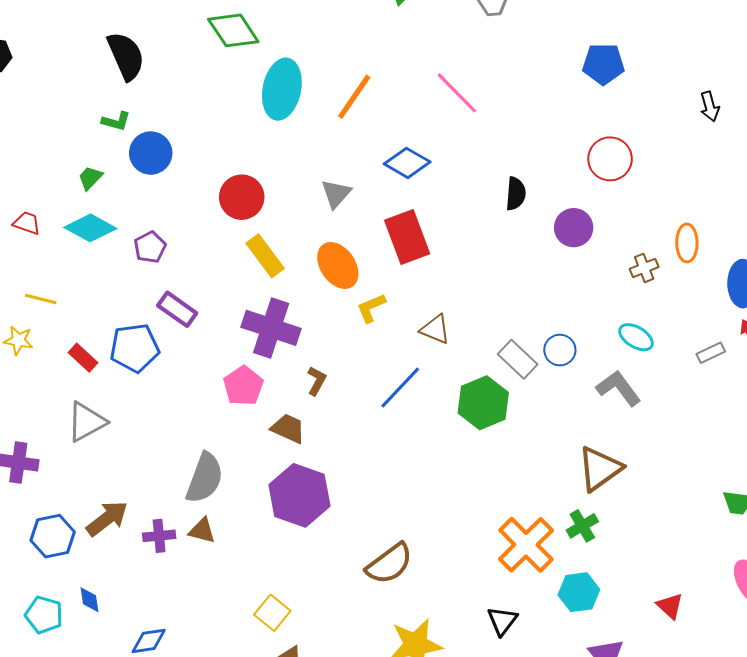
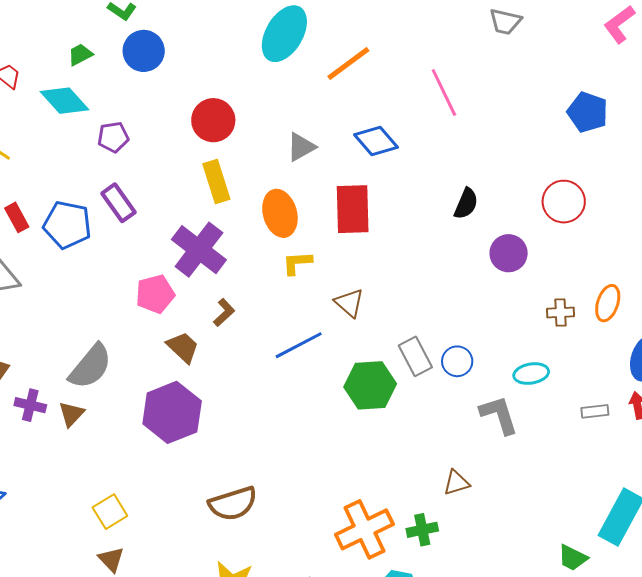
cyan ellipse: (636, 337) -> (531, 374), turned -60
brown triangle: (600, 469) -> (456, 483), size x0.6
brown triangle: (202, 531) -> (71, 414), turned 40

